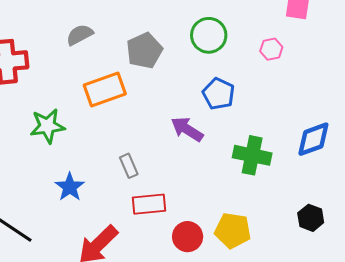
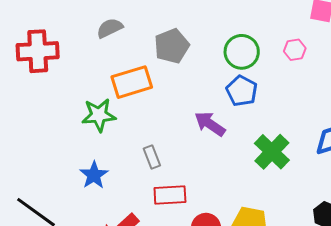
green circle: (209, 35) -> (242, 52), moved
green star: (47, 126) -> (99, 115), moved
green cross: (252, 155) -> (272, 152), turned 30

